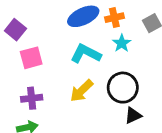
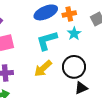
cyan L-shape: (86, 54) -> (47, 41), turned -45

